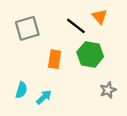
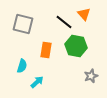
gray square: (27, 28) -> (23, 24), turned 30
cyan semicircle: (21, 90) -> (22, 66), moved

